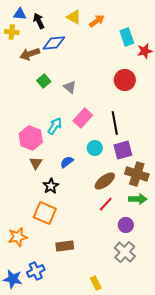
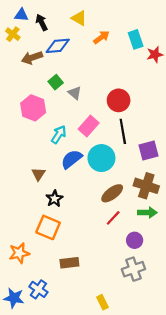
orange arrow: (97, 21) -> (101, 37), moved
yellow cross: (12, 32) -> (13, 34), turned 32
red circle: (125, 80) -> (119, 100), moved
green square: (44, 81) -> (56, 82), moved
pink hexagon: (31, 138) -> (33, 108), moved
cyan circle: (95, 148) -> (101, 158), size x1.6
purple square: (123, 150) -> (148, 151), moved
blue semicircle: (67, 162) -> (72, 159), moved, size x1.5
gray cross: (125, 252) -> (133, 269), turned 30
blue cross: (36, 271) -> (38, 289), turned -30

